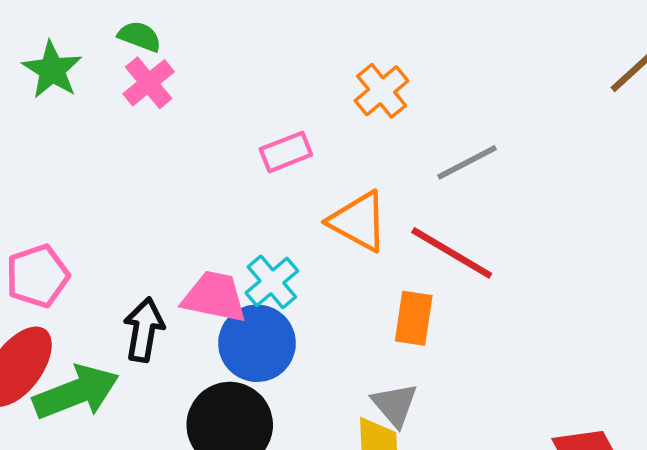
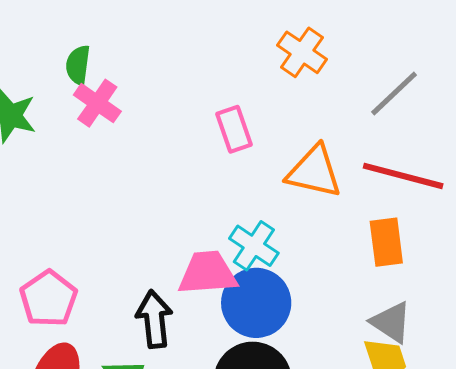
green semicircle: (140, 36) -> (78, 65), turned -87
pink rectangle: (286, 152) -> (234, 129), turned -72

